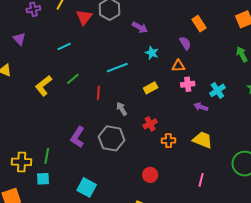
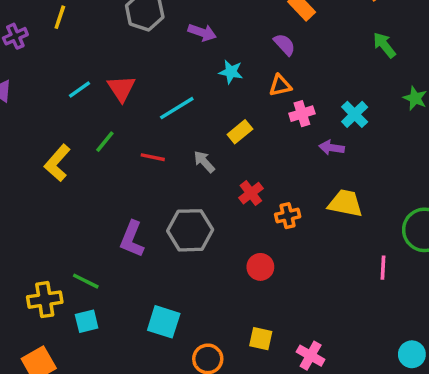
red triangle: (84, 17) -> (121, 88), moved
red line: (98, 93) -> (153, 157), turned -72
gray arrow: (122, 109) -> (204, 162), moved
green line: (47, 156) -> (86, 281), turned -63
red circle: (150, 175) -> (260, 267), moved
pink line: (201, 180) -> (383, 268), moved

